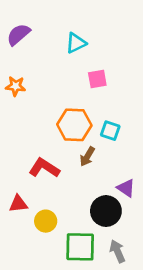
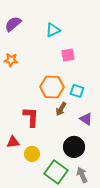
red L-shape: (44, 168) -> (31, 117), turned 60
purple triangle: (126, 188) -> (86, 119), moved
green square: (80, 247) -> (56, 172), turned 35

